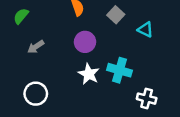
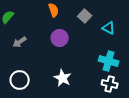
cyan cross: (119, 70) -> (109, 61), moved
white star: (89, 74) -> (63, 78), moved

